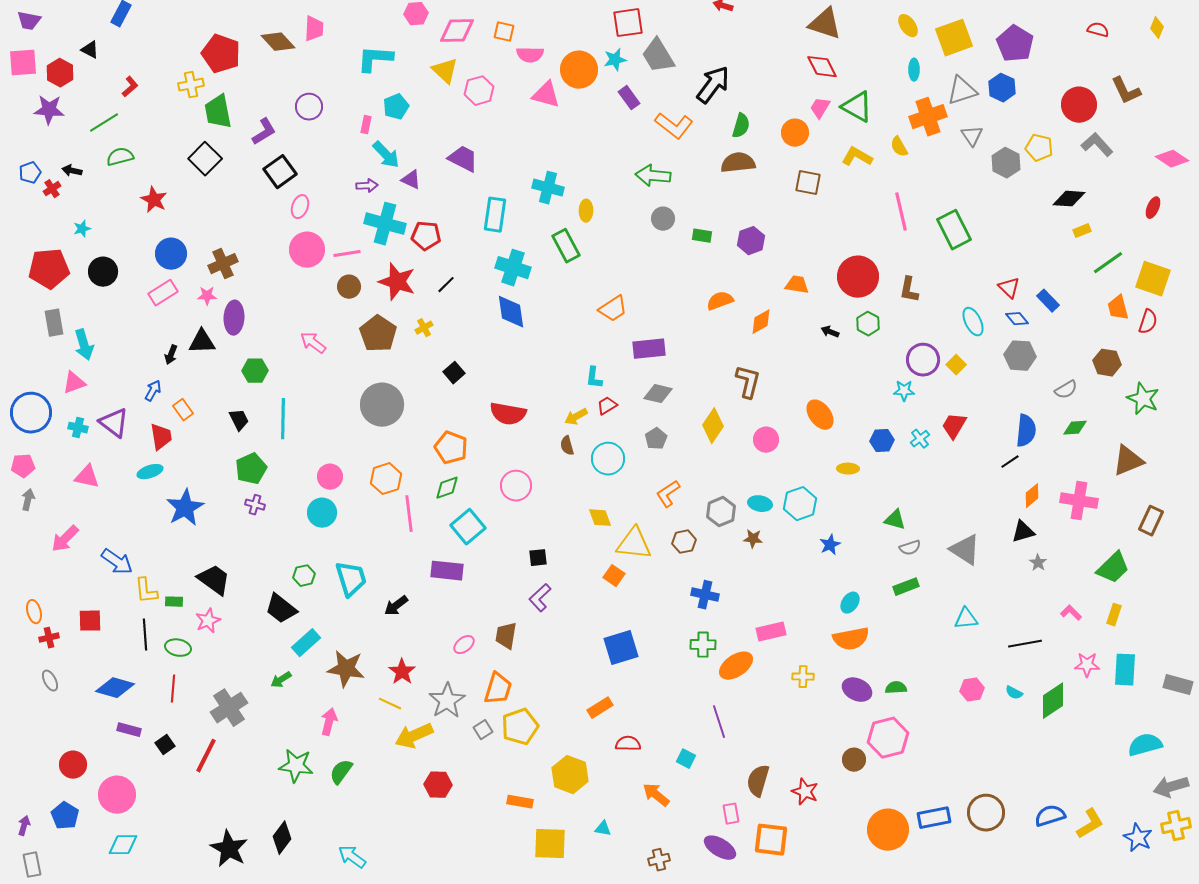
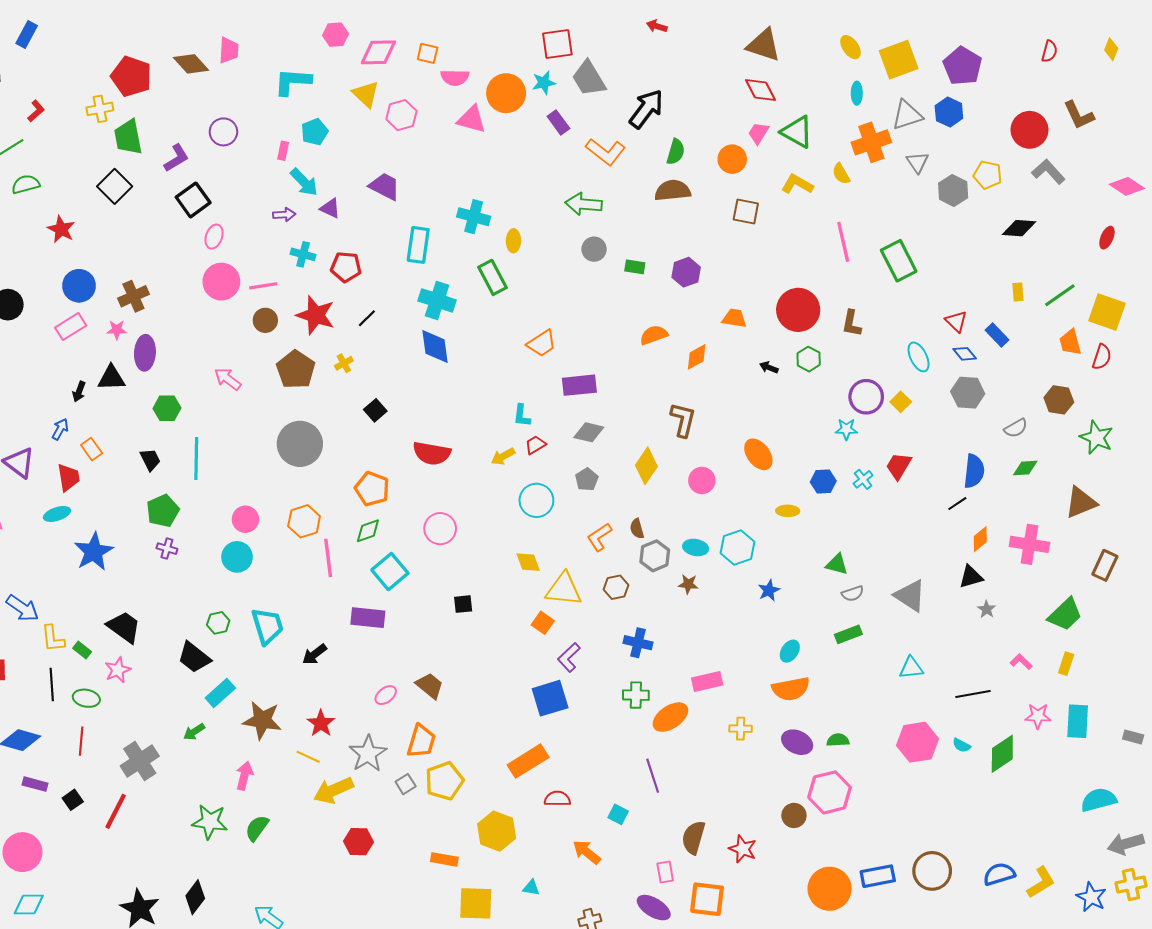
red semicircle: (1098, 30) -> (1049, 51), turned 90
cyan cross: (385, 224) -> (303, 254), size x0.6
yellow rectangle: (1082, 231) -> (1018, 292), moved, turned -72
brown semicircle: (567, 446) -> (637, 529), moved
purple L-shape: (540, 598) -> (569, 657), moved
green rectangle: (174, 602) -> (82, 650), turned 36
brown trapezoid: (506, 636) -> (430, 686), turned 120
gray rectangle: (1178, 685) -> (1133, 737), size x0.7
pink hexagon: (972, 690) -> (917, 742), size x1.6
orange rectangle: (600, 708) -> (528, 761), size x1.5

